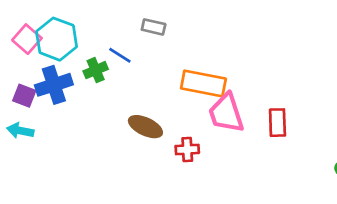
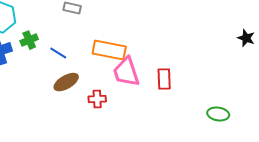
blue line: (120, 55) -> (58, 53), moved
brown ellipse: (145, 127) -> (66, 82), turned -55

